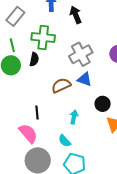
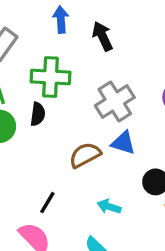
black line: (37, 113) -> (47, 203), turned 40
cyan arrow: (74, 117) -> (109, 207), turned -80

